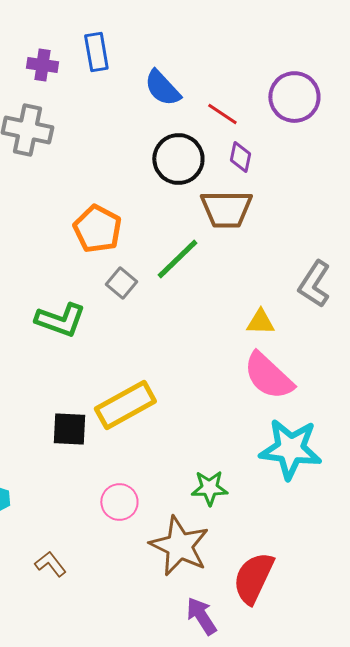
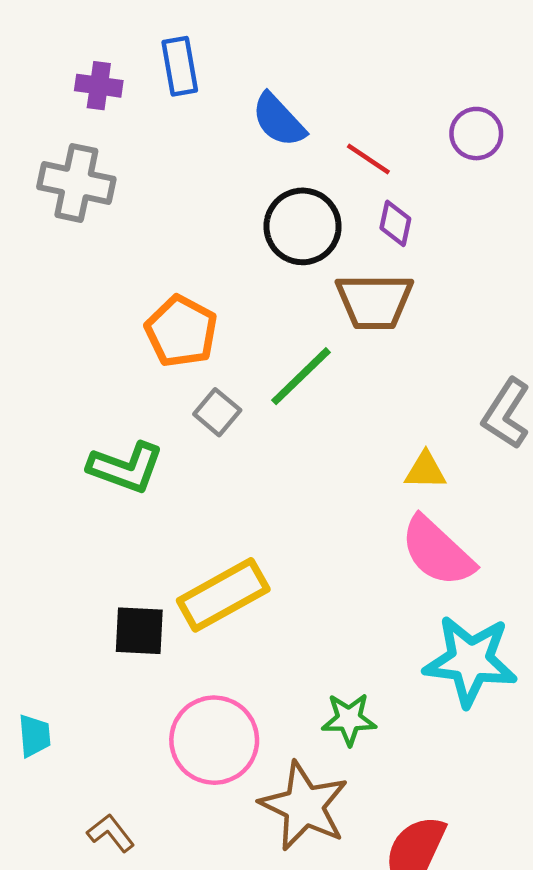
purple circle: (294, 97) -> (476, 134), size x0.7
pink circle: (119, 502) -> (214, 740), size x1.6

